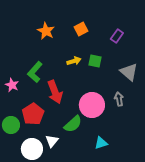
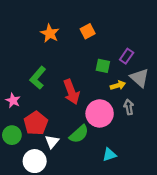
purple rectangle: (117, 36) -> (127, 56), moved
yellow arrow: (74, 61) -> (118, 85), moved
pink star: (12, 85) -> (13, 100), moved
red arrow: (55, 92) -> (71, 92), moved
white triangle: (52, 141) -> (52, 142), moved

